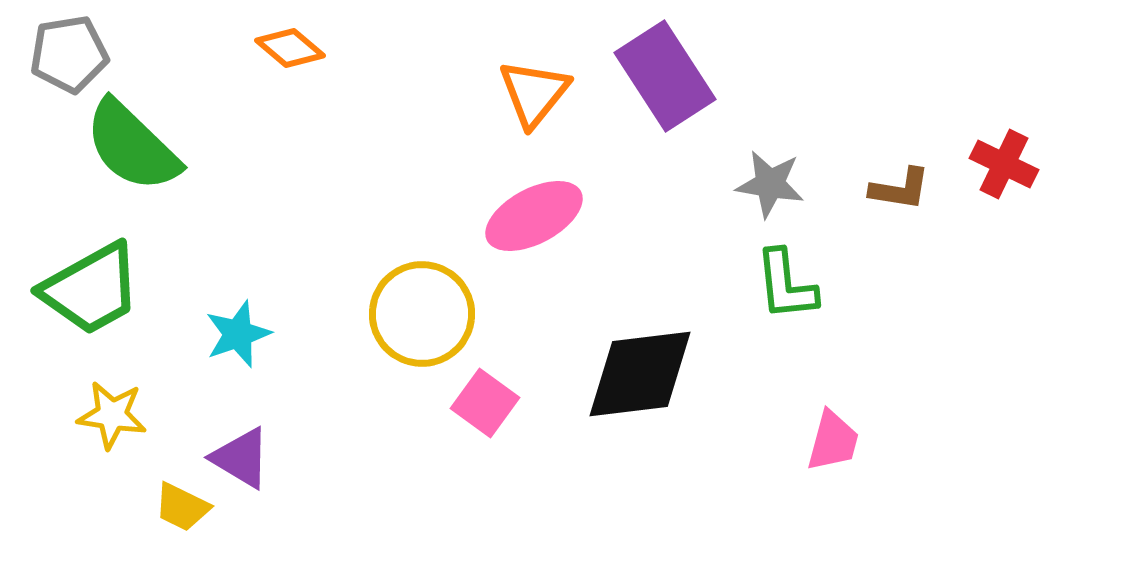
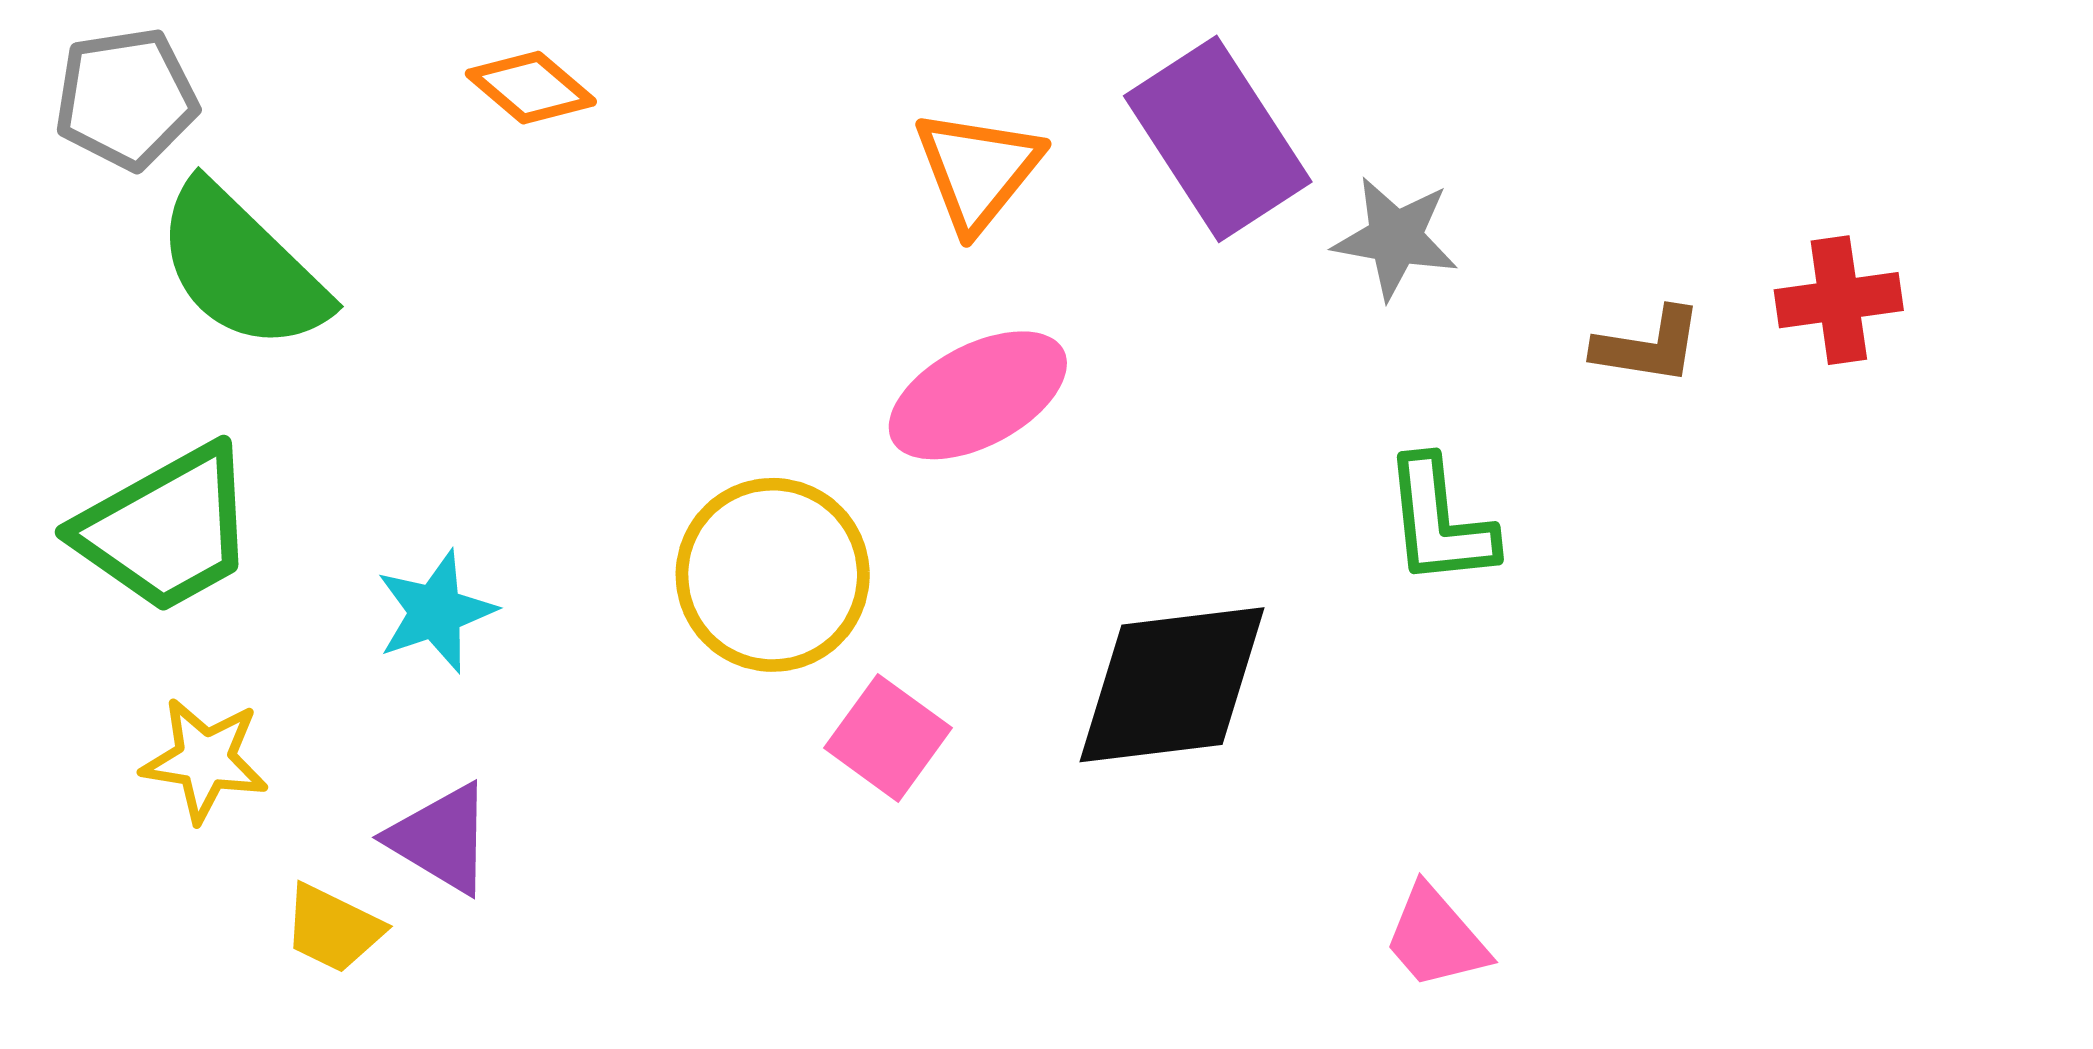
red cross: (1004, 164) -> (1839, 300), turned -34
gray star: (770, 184) -> (1395, 238), moved
pink trapezoid: (833, 441) -> (1436, 938), moved, turned 124

